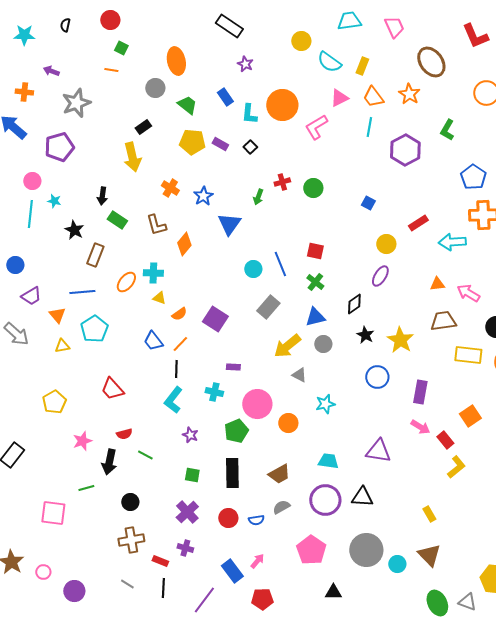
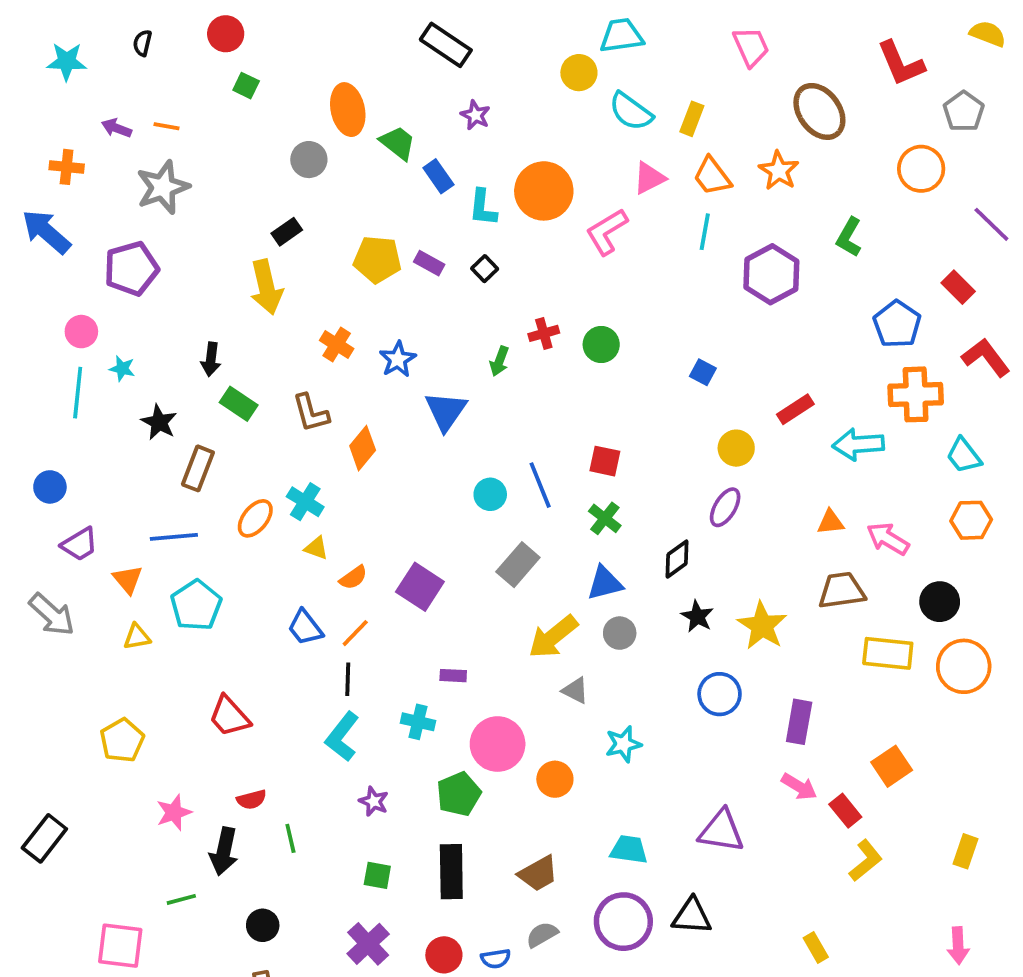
cyan trapezoid: (349, 21) -> (622, 36), moved
orange line: (111, 70) -> (166, 126), moved
green trapezoid: (187, 105) -> (398, 143), moved
cyan cross: (153, 273) -> (305, 502), turned 30
green line: (145, 455) -> (290, 838), turned 49

